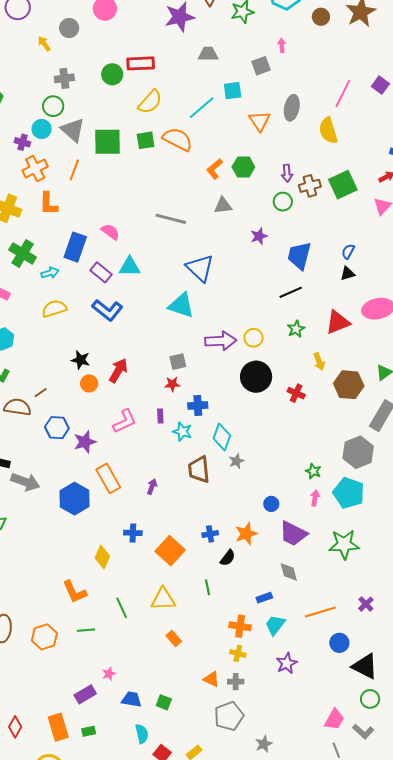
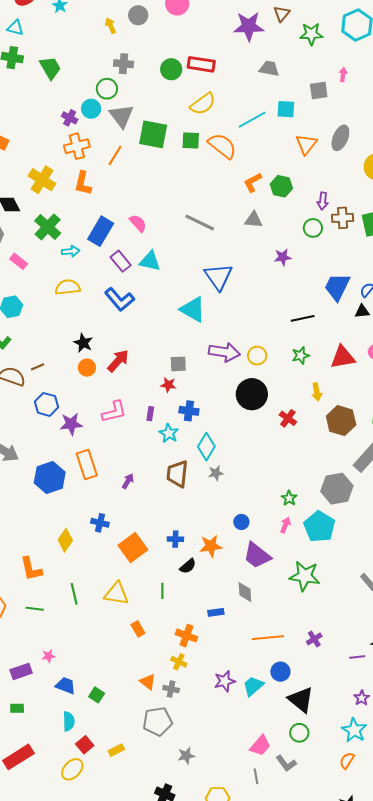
blue trapezoid: (299, 256) -> (337, 287), moved
cyan trapezoid: (275, 625) -> (253, 686), moved
orange rectangle: (174, 639) -> (138, 629), moved

